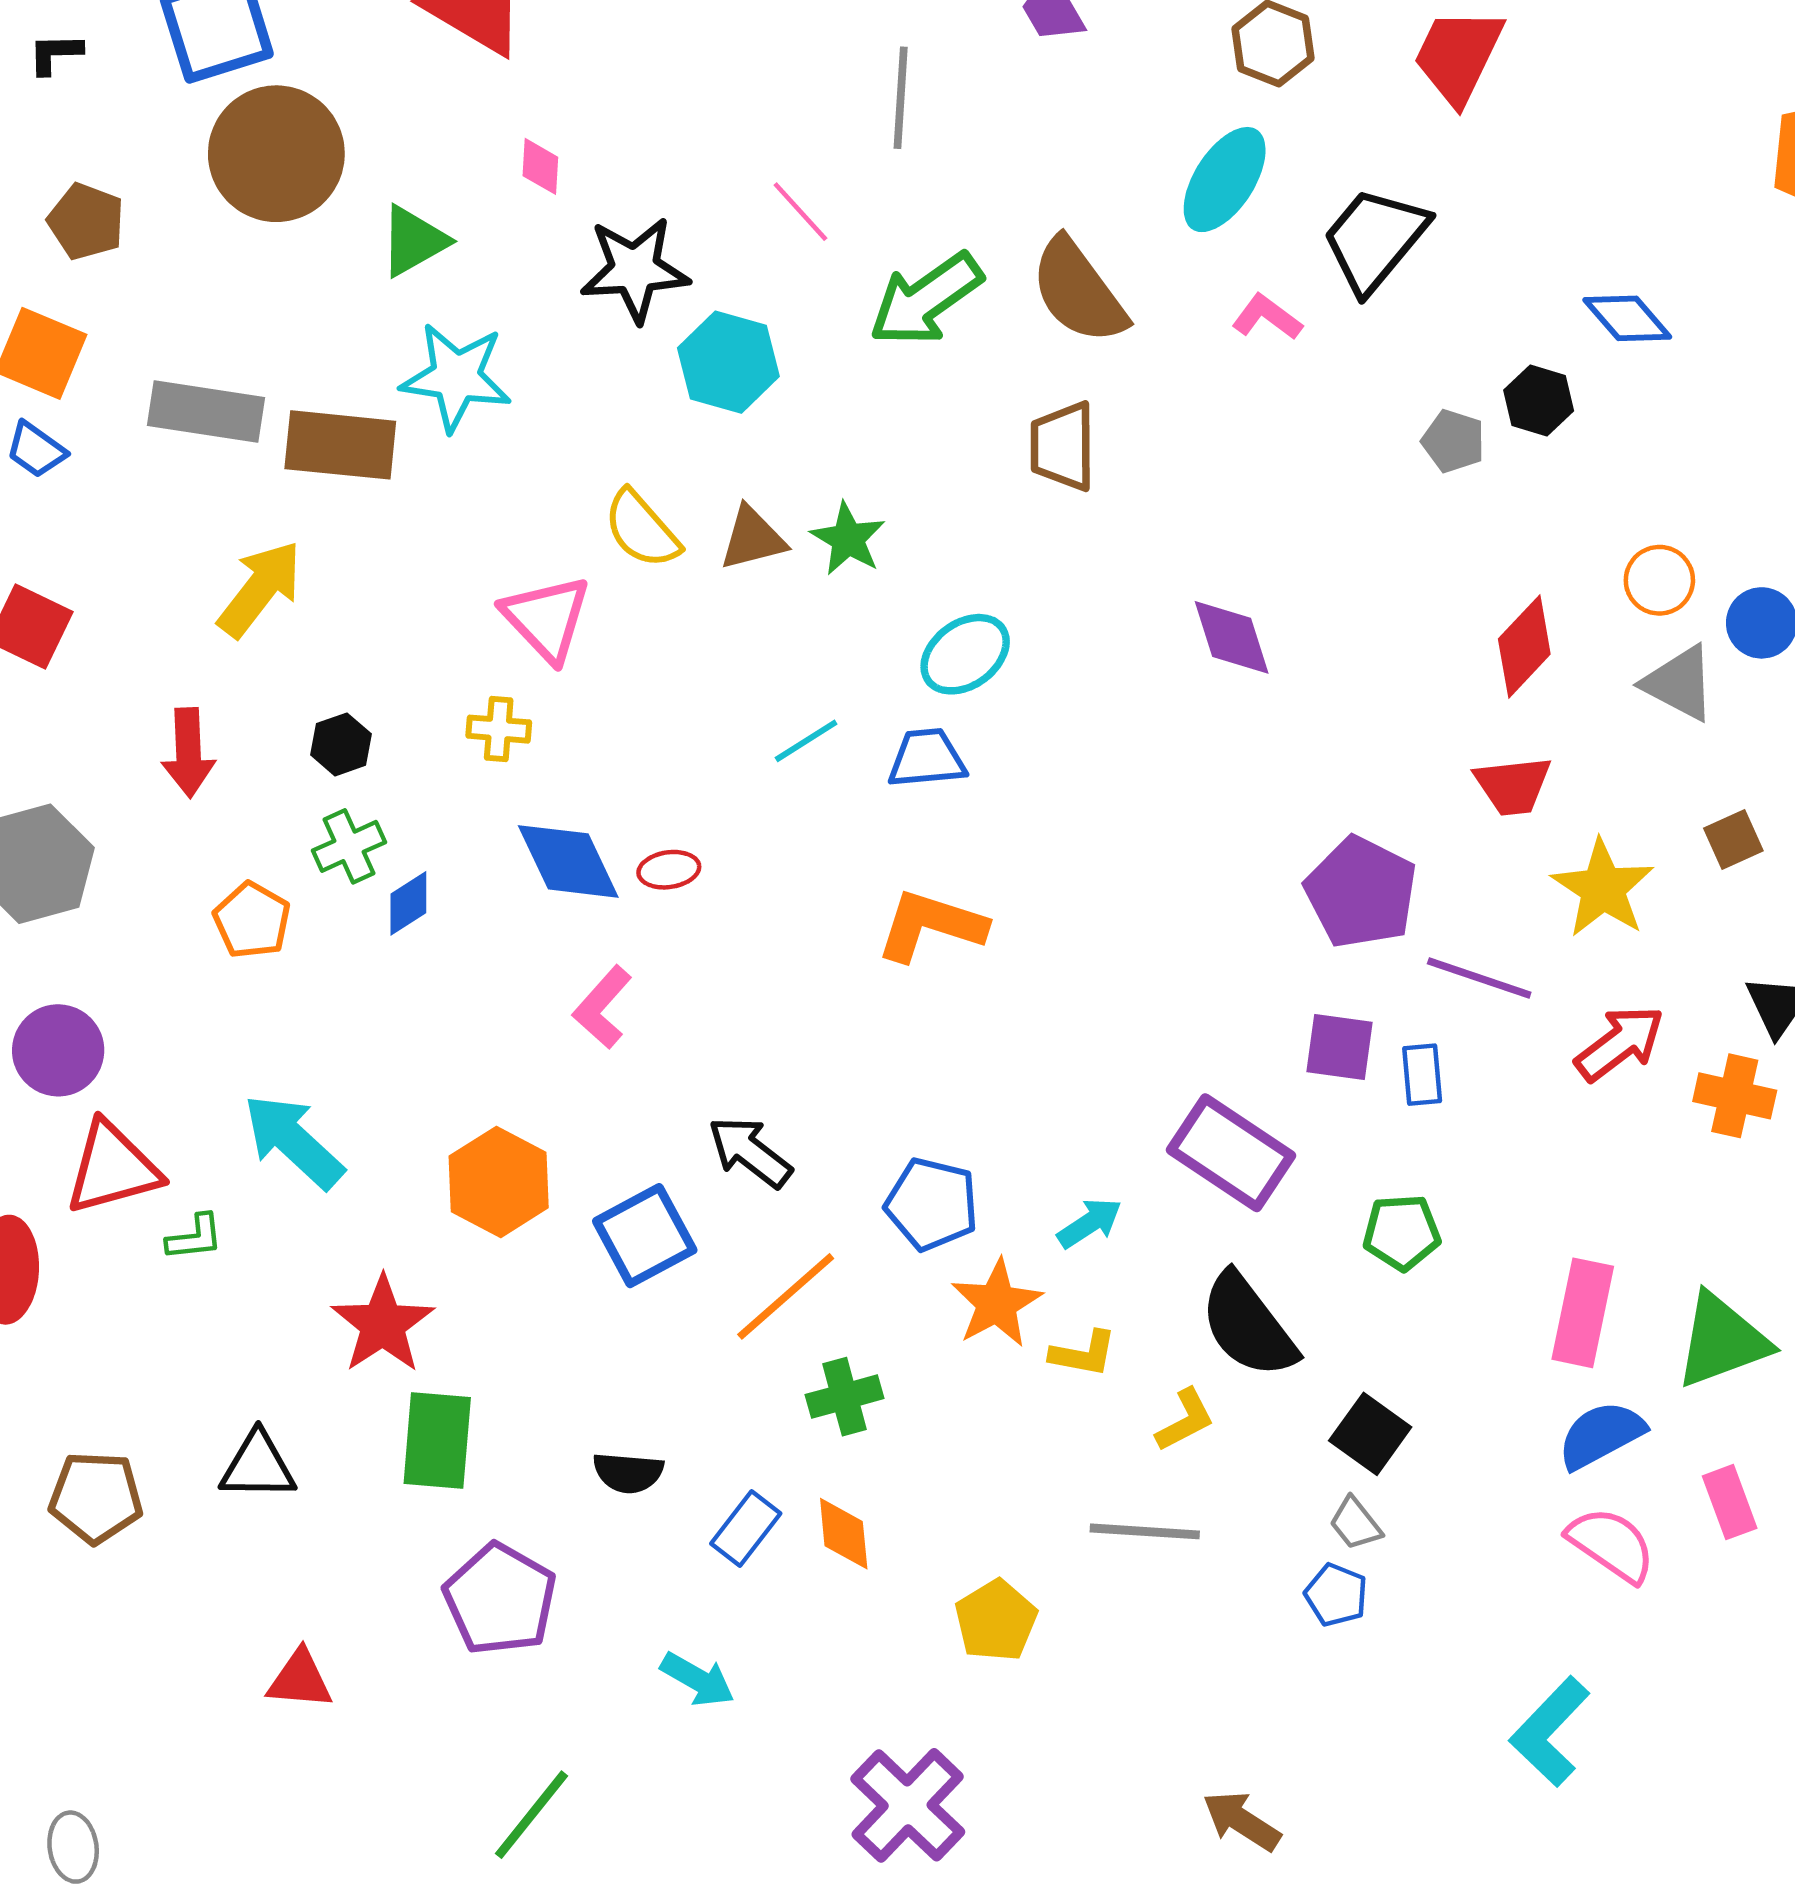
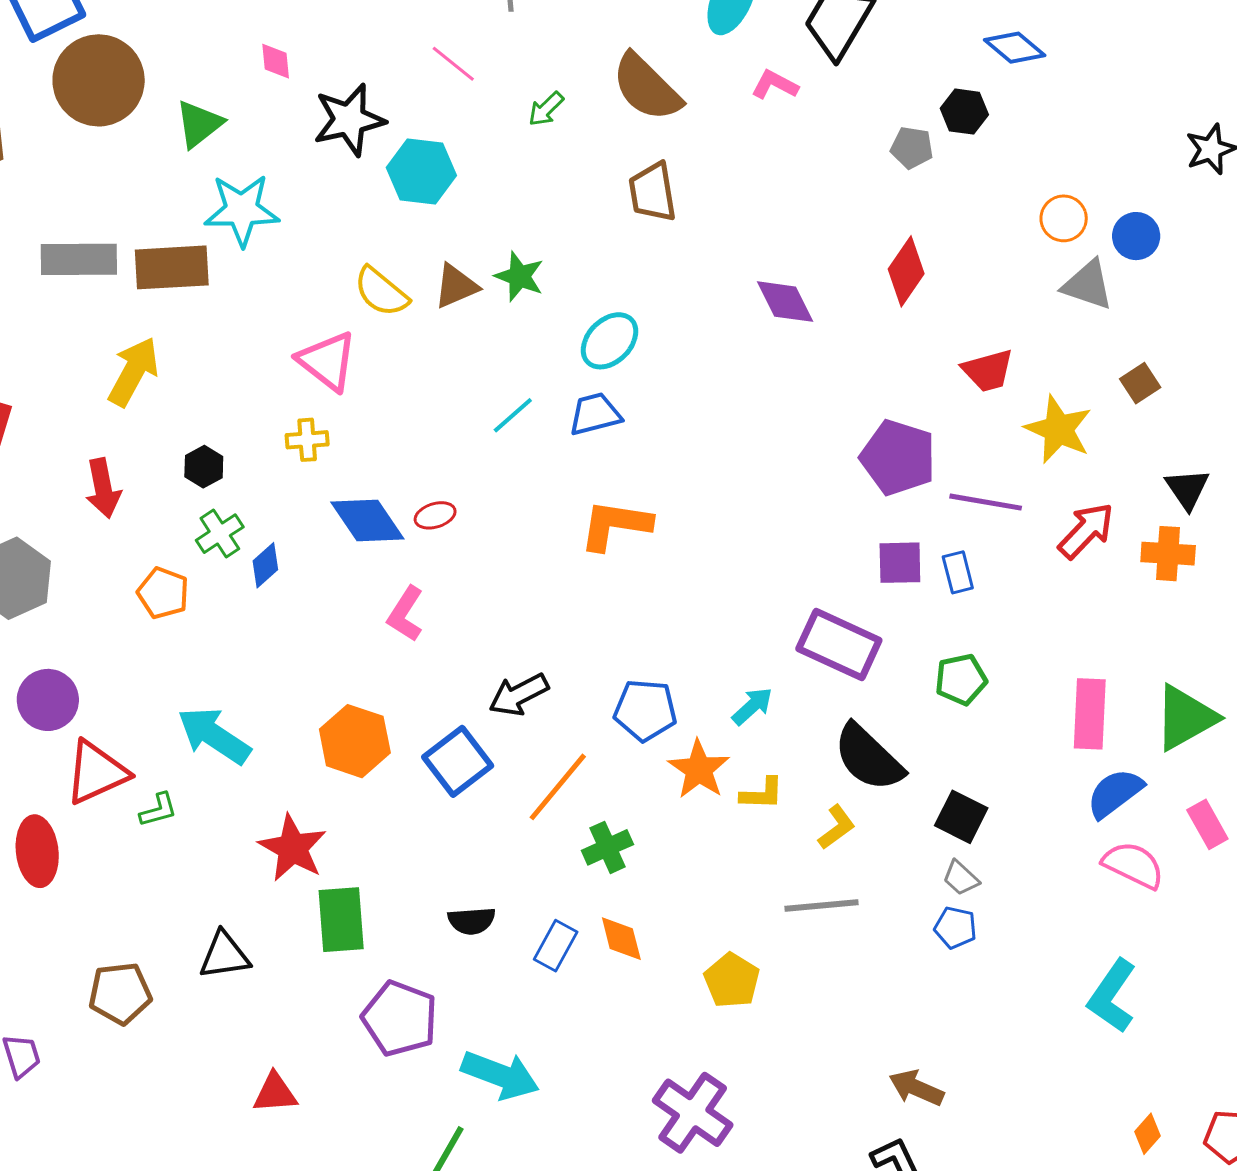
green arrow: (926, 299) -> (546, 109), size x0.5
red diamond: (1524, 647) -> (906, 271), moved
black arrow: (750, 1152) -> (519, 695), turned -56
cyan arrow: (698, 1679) -> (500, 1075), moved, size x1.5

